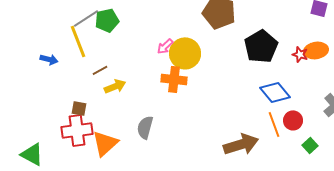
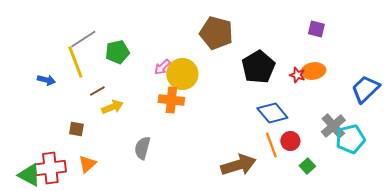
green pentagon: (107, 20) -> (117, 52), moved
red cross: (77, 130) -> (50, 168), moved
orange triangle: (105, 143) -> (87, 164), moved, size x0.7

